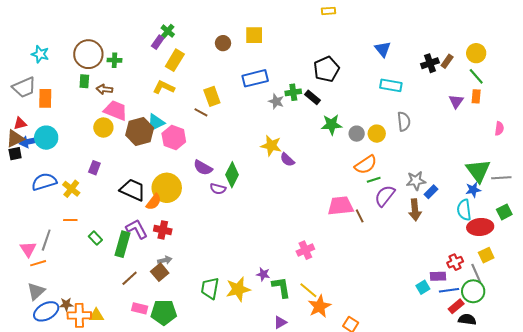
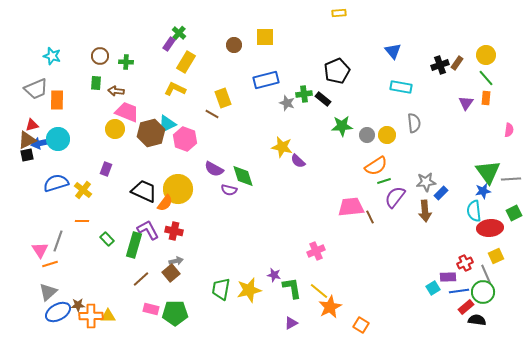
brown circle: (88, 54) -> (100, 56), size x0.6
green diamond: (232, 175) -> (243, 176), turned -45

